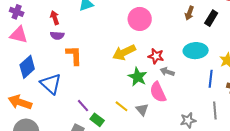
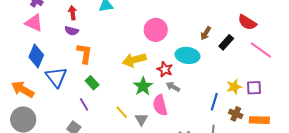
cyan ellipse: (196, 51) -> (188, 55), moved
blue diamond: (27, 67) -> (36, 56), turned -35
green rectangle: (97, 120) -> (92, 83), moved

